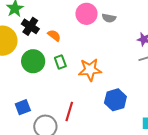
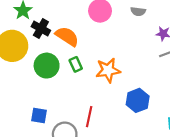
gray semicircle: (109, 18) -> (138, 11), moved
orange semicircle: (54, 35) -> (67, 36), size x1.6
blue square: (23, 107) -> (39, 116), turned 35

